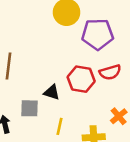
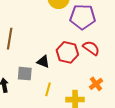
red semicircle: (110, 72) -> (91, 48), turned -132

